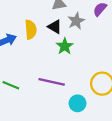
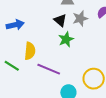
yellow semicircle: (31, 30) -> (30, 51), moved

